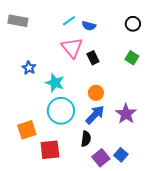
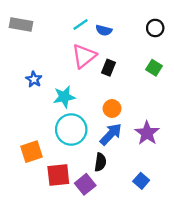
pink triangle: (72, 48) -> (84, 56), turned 30
black rectangle: (93, 58) -> (109, 68), turned 48
cyan star: (55, 83) -> (64, 97), turned -30
purple square: (101, 158) -> (85, 184), moved

